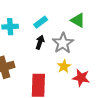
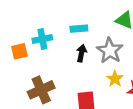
cyan rectangle: (41, 22) -> (79, 29), turned 40

